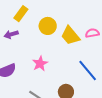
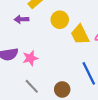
pink star: (40, 64) -> (30, 58), moved

